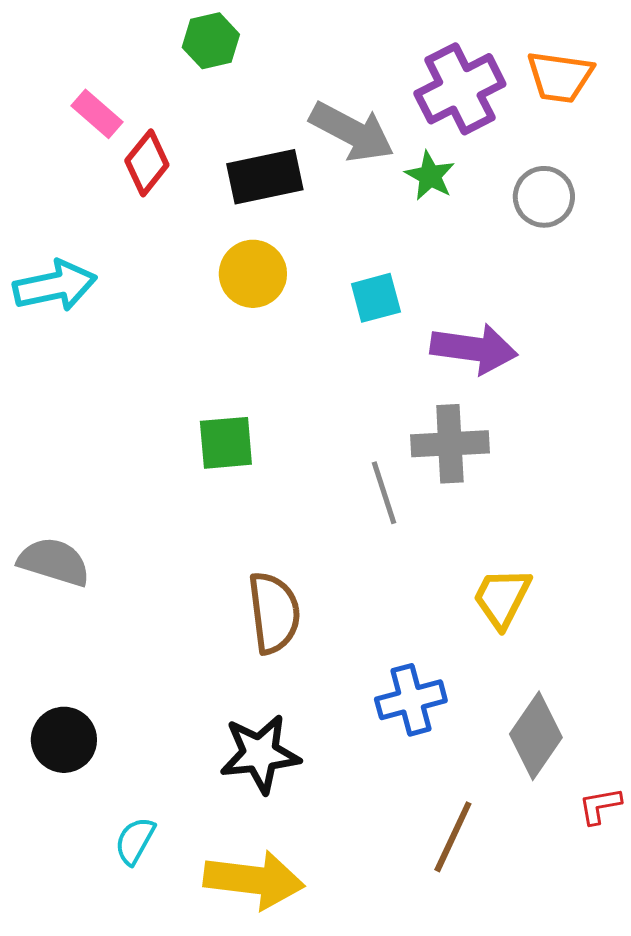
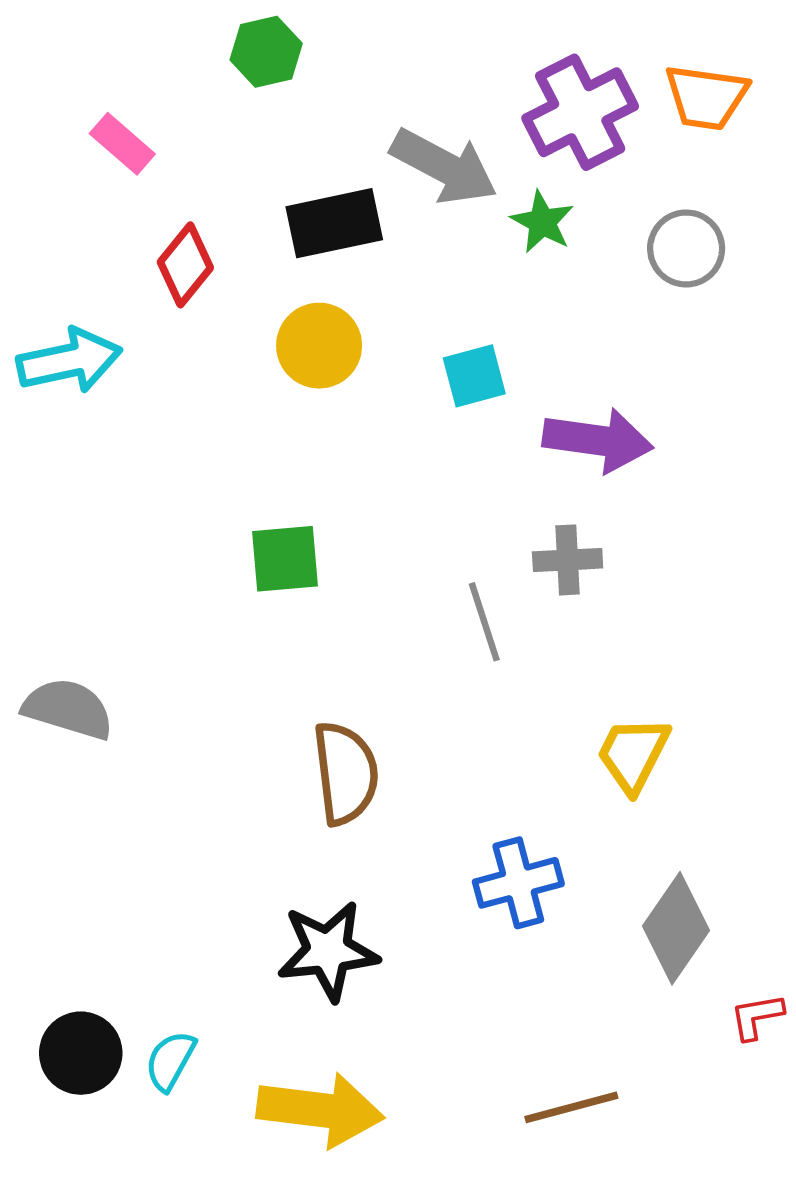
red diamond: (147, 163) -> (185, 265), moved
gray cross: (450, 444) -> (568, 560), size x0.7
black circle: (64, 740) -> (81, 1053), moved
brown line: (453, 837) -> (571, 1107), moved, turned 50

